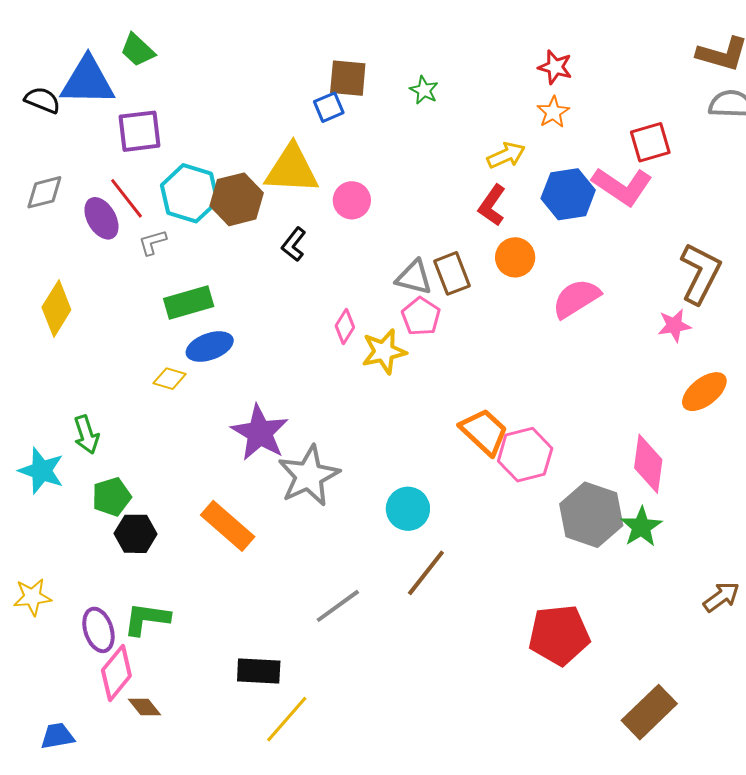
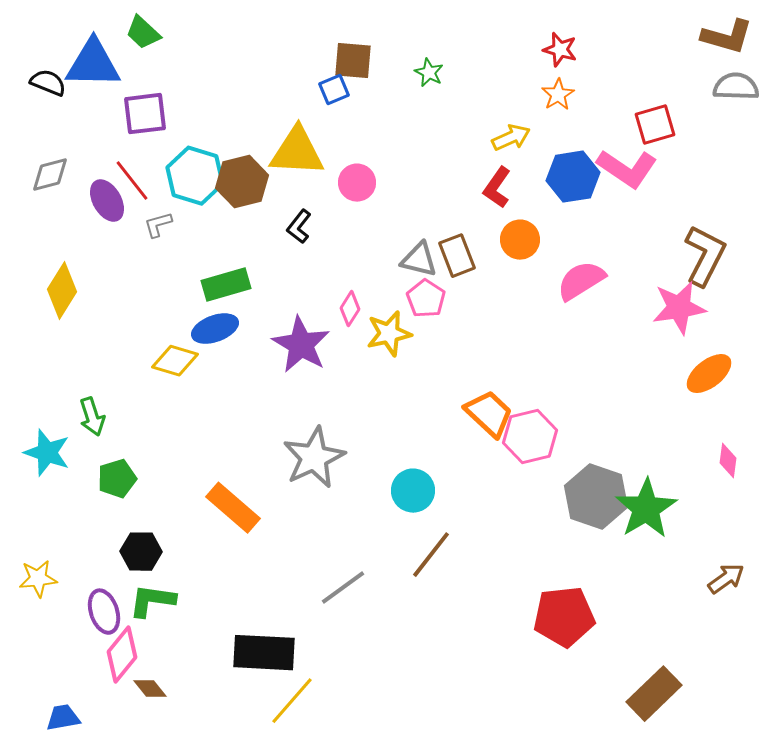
green rectangle: (189, 302) -> (226, 285), moved
pink star: (674, 325) -> (679, 308), size x1.6
yellow diamond: (170, 379) -> (175, 361), size x1.4
purple star: (260, 433) -> (301, 345), moved
pink diamond: (648, 464) -> (728, 461), moved, size x0.6
green star: (641, 527) -> (646, 509), size x1.5
black hexagon: (136, 534) -> (141, 552), moved
black rectangle: (259, 671) -> (264, 653), size x1.4

